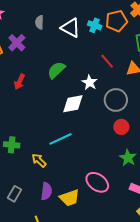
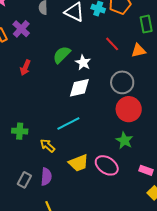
white star: (90, 82) -> (83, 63), moved
red circle: (121, 127) -> (129, 109), size x1.6
green star: (128, 158) -> (124, 140), moved
purple semicircle: (46, 191) -> (46, 177), moved
yellow trapezoid: (70, 198) -> (79, 163), moved

